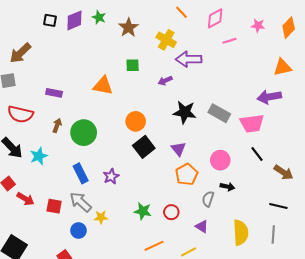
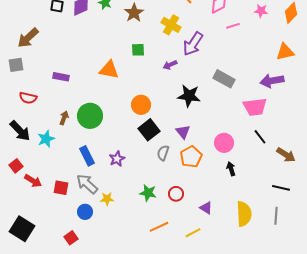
purple arrow: (189, 59) -> (193, 44), turned -55
gray rectangle: (219, 113) -> (224, 79), moved
red semicircle: (20, 114) -> (28, 98), size x0.7
brown arrow: (57, 125) -> (64, 118), moved
black arrow: (227, 187) -> (231, 169), turned -120
gray semicircle: (208, 199) -> (163, 153), moved

